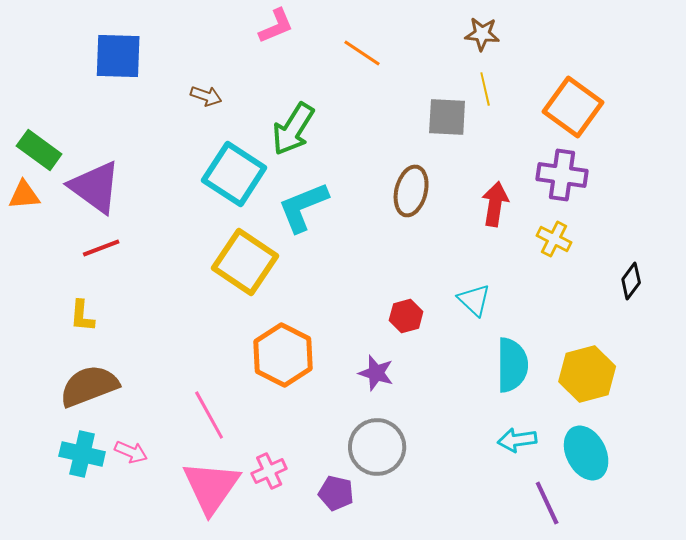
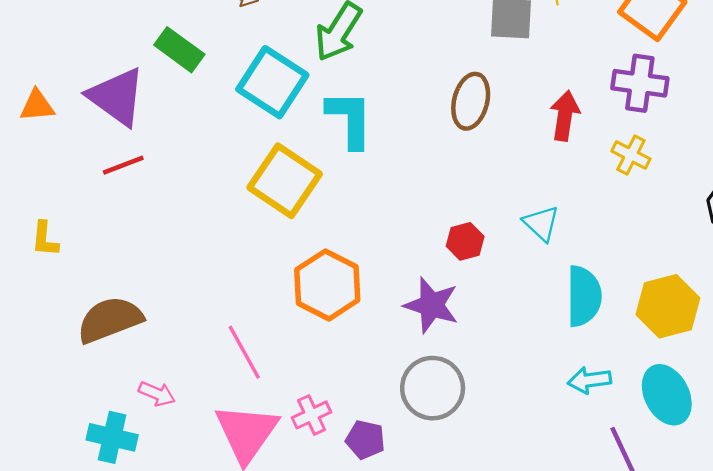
green rectangle: (39, 150) -> (179, 50), moved
cyan L-shape: (303, 207) -> (350, 119), turned 112
yellow L-shape: (82, 316) -> (45, 239), moved
purple star: (376, 373) -> (431, 305), size x1.4
cyan cross: (82, 454) -> (112, 437), moved
purple pentagon: (336, 493) -> (365, 440), moved

